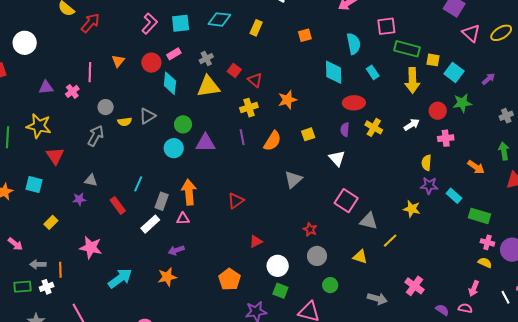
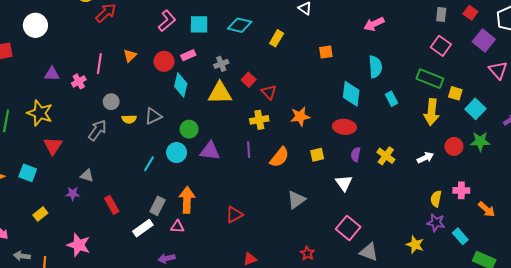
pink square: (386, 26) -> (441, 46), moved, turned 36
red ellipse: (354, 103) -> (344, 127), moved
pink cross: (446, 138) -> (461, 190), moved
cyan line: (138, 184) -> (149, 164), moved

